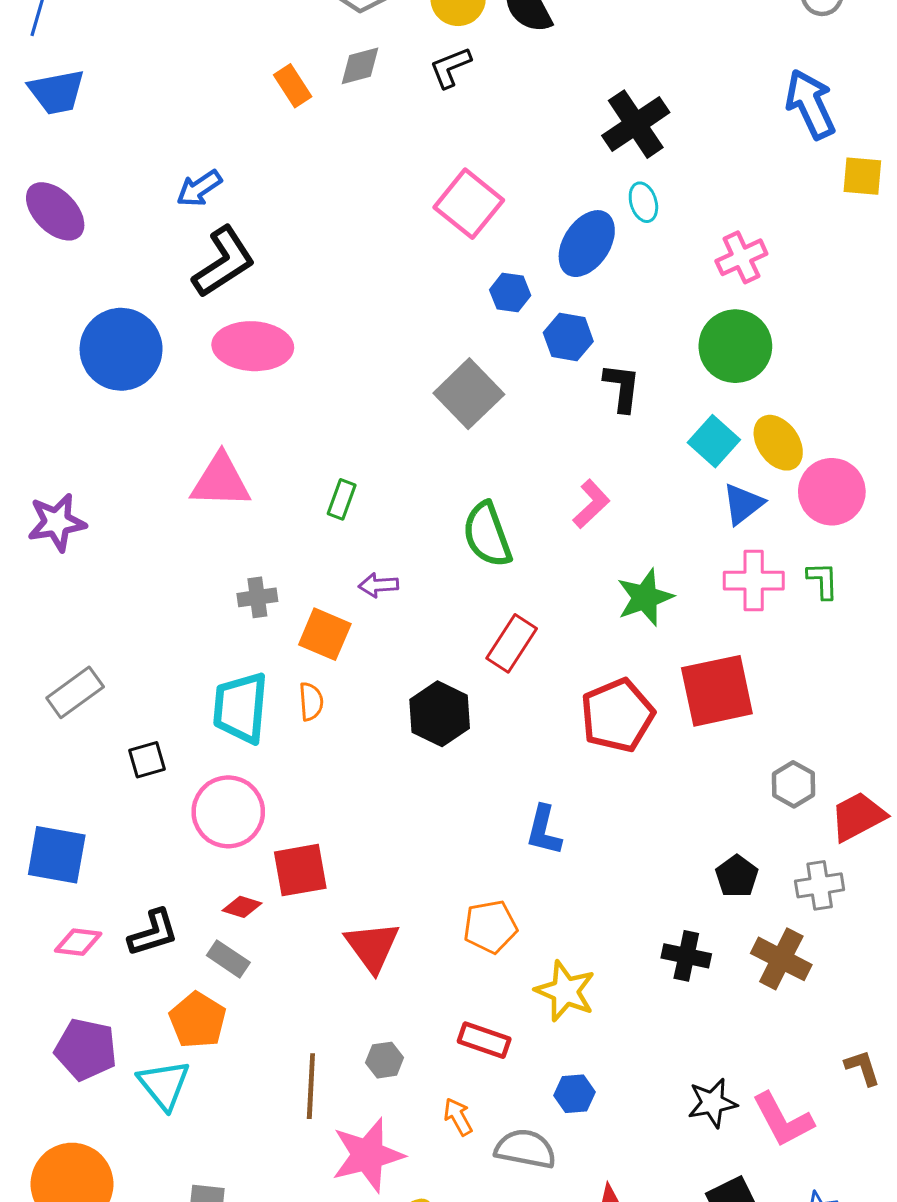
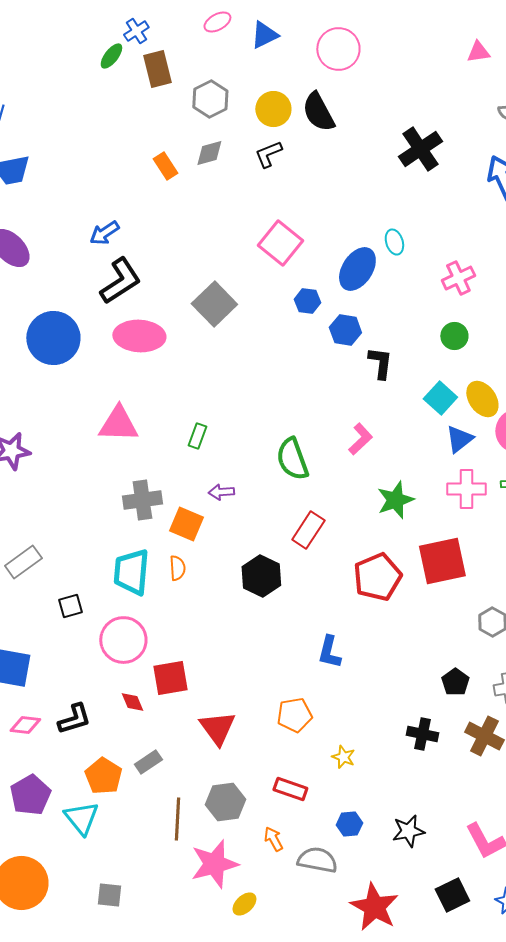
black cross: (636, 124) -> (420, 149), moved
green circle: (735, 346) -> (454, 336), size x0.6
gray square: (469, 394) -> (214, 304), moved
gray cross: (257, 597) -> (142, 500), size x1.5
red diamond: (242, 907) -> (132, 702), turned 50
gray rectangle: (228, 959) -> (148, 762), moved, turned -68
yellow star: (565, 991) -> (343, 757), size x0.6
purple pentagon: (86, 1049) -> (30, 795), turned 30
gray hexagon: (385, 1060) -> (225, 802), size x1.6
black star: (712, 1103) -> (408, 831), moved

